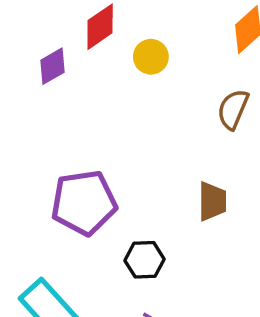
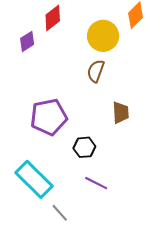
yellow circle: (151, 57) -> (103, 36), moved, size x1.6
brown semicircle: (233, 109) -> (96, 71), moved

